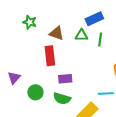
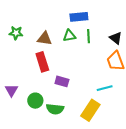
blue rectangle: (94, 19) -> (79, 17), turned 30
purple rectangle: (65, 79) -> (62, 81), turned 32
green semicircle: (62, 98) -> (55, 109), moved

